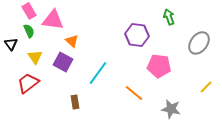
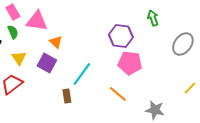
pink pentagon: (159, 66) -> (130, 63), moved
brown rectangle: (75, 102) -> (67, 96), moved

